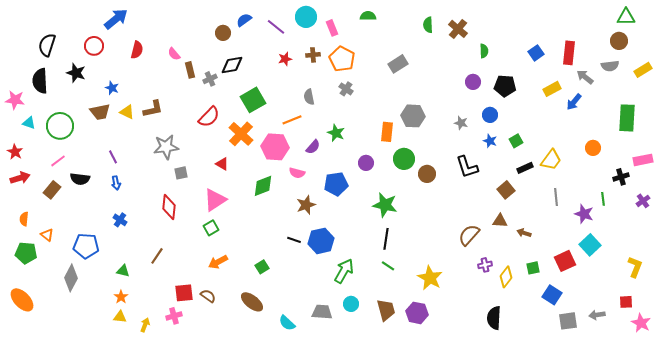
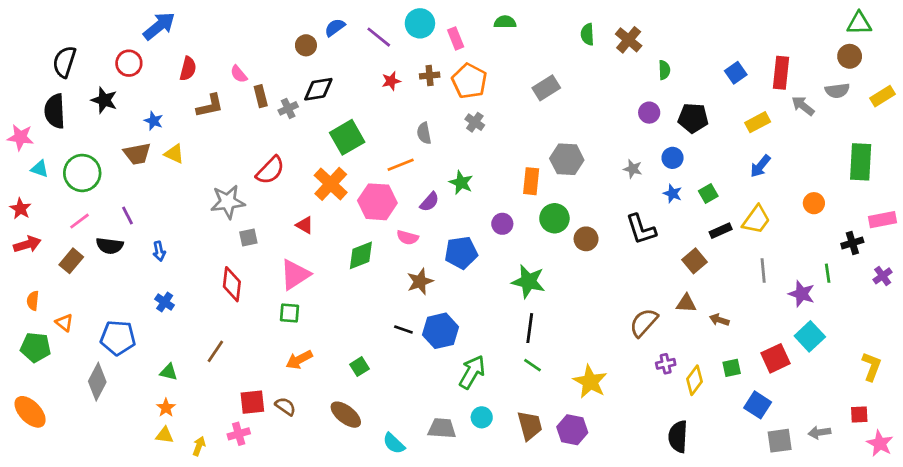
blue arrow: (574, 102) -> (760, 166), moved
brown L-shape: (153, 109) -> (210, 106), moved
red semicircle: (209, 117) -> (270, 170), moved
purple line: (113, 157) -> (128, 216), moved
green square: (211, 228) -> (290, 313), turned 35

